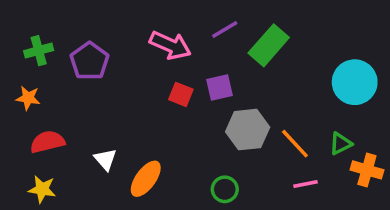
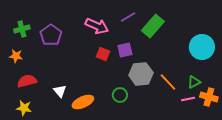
orange ellipse: (146, 179) -> (83, 102), turned 30
pink line: (306, 184) -> (188, 99), moved
green circle: (225, 189) -> (120, 95), moved

